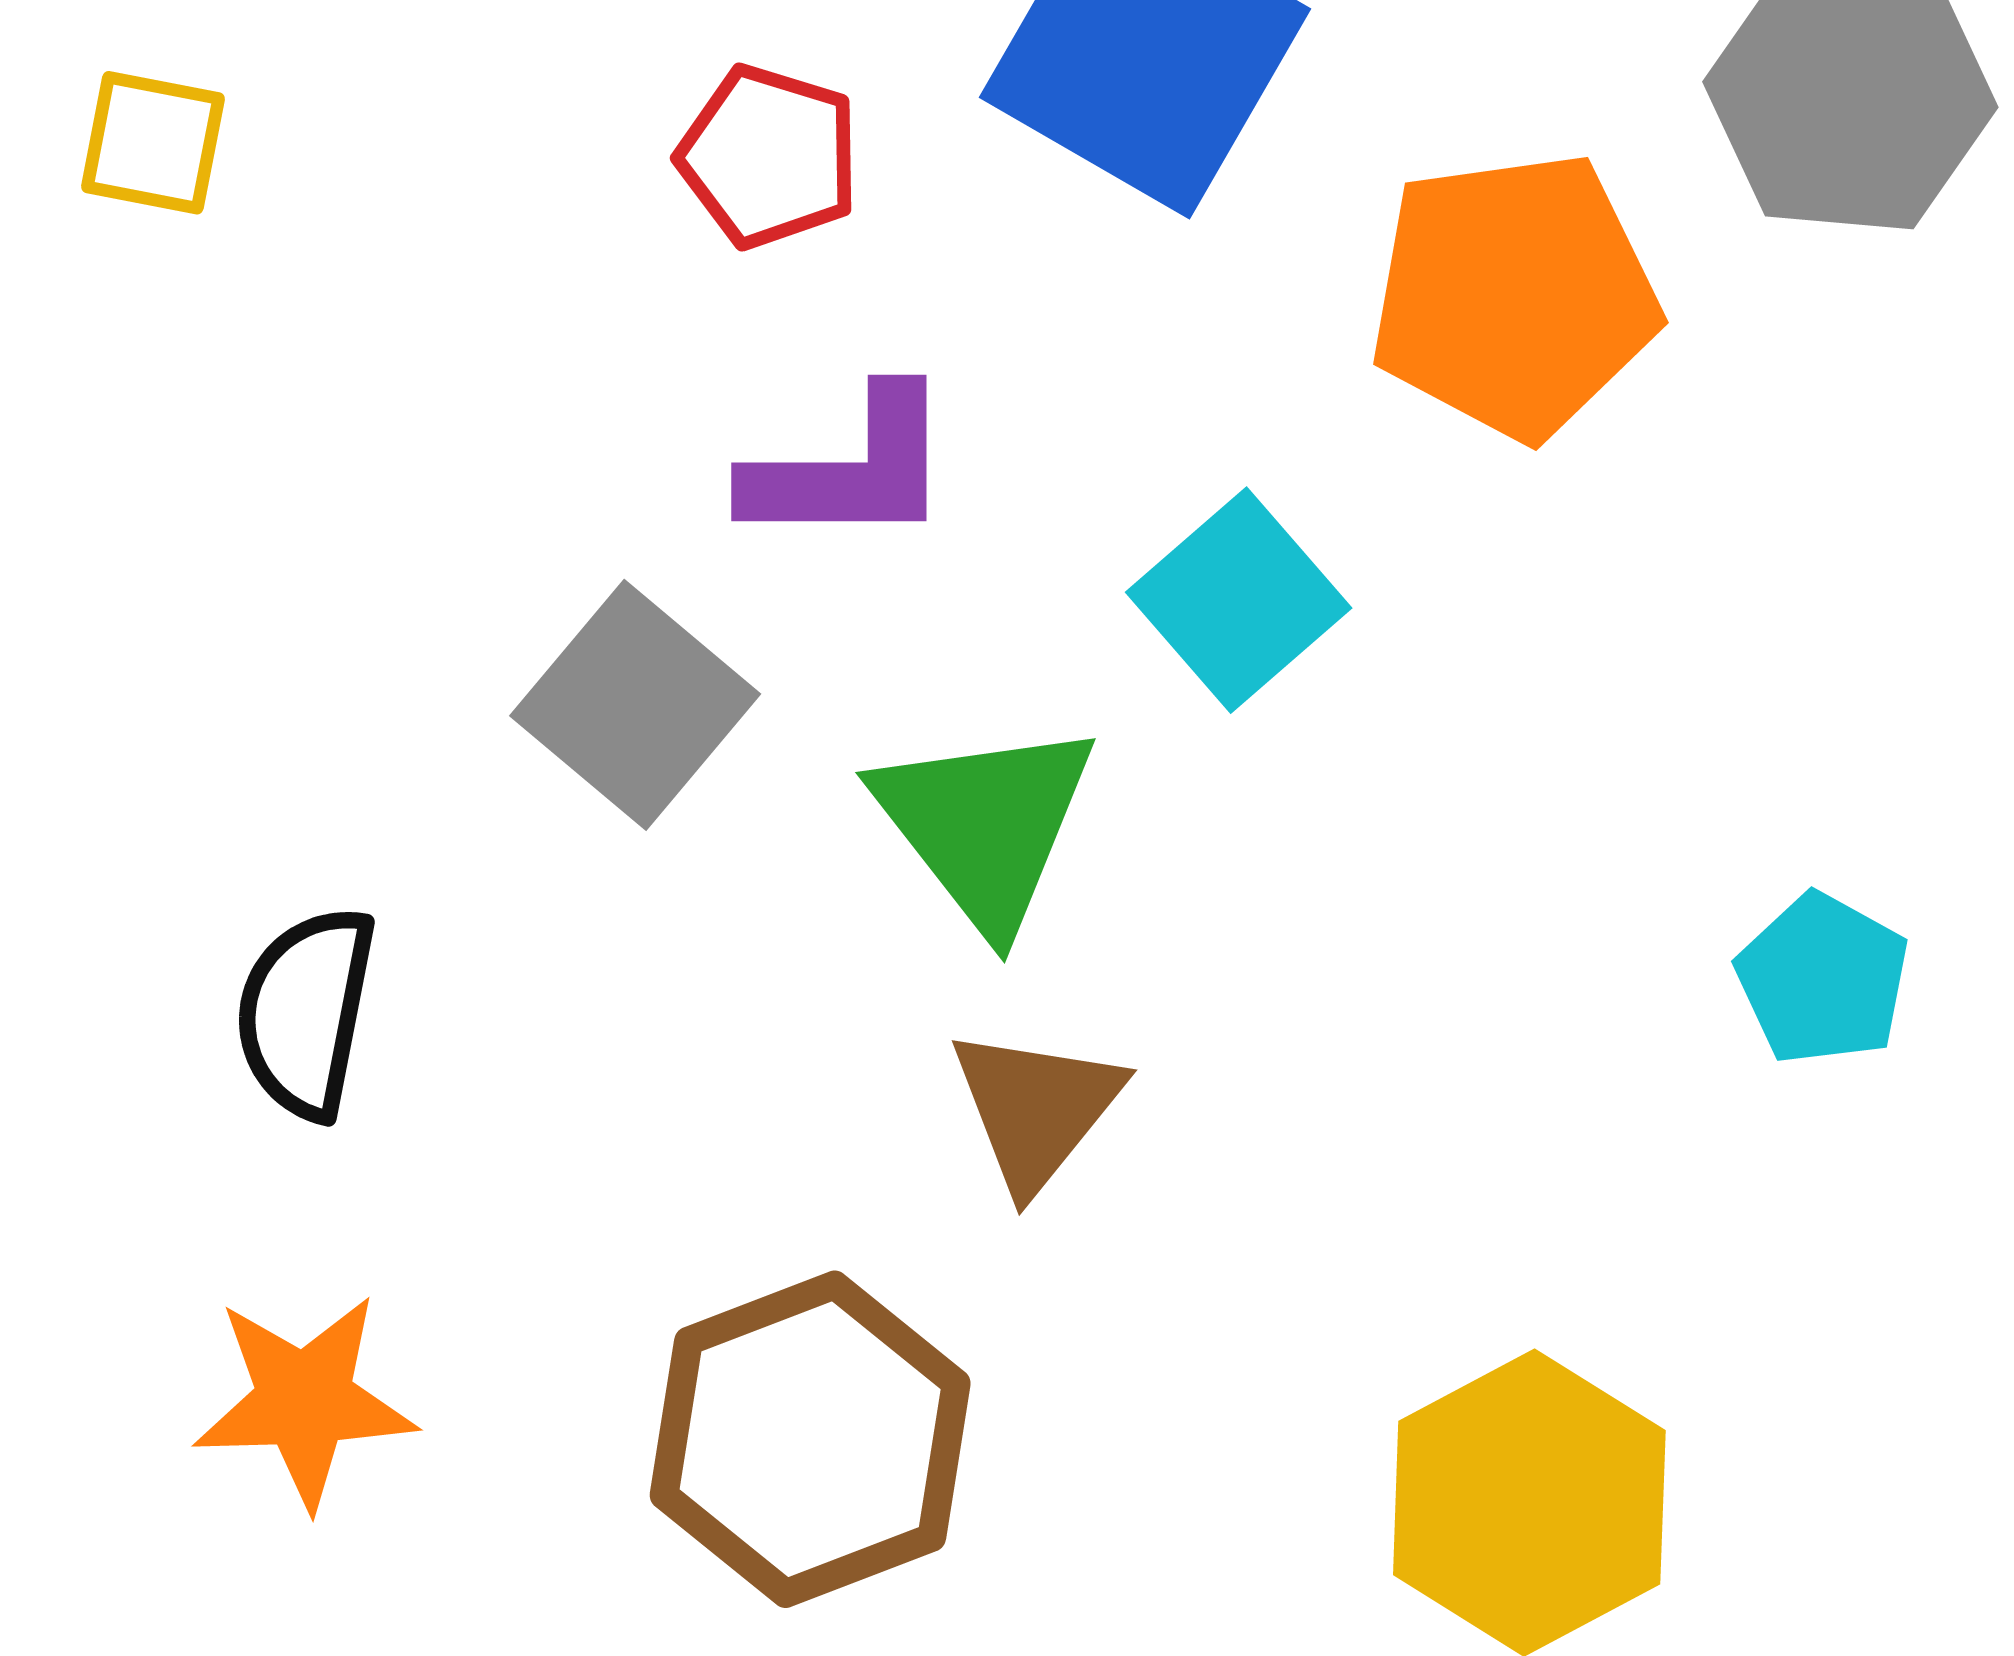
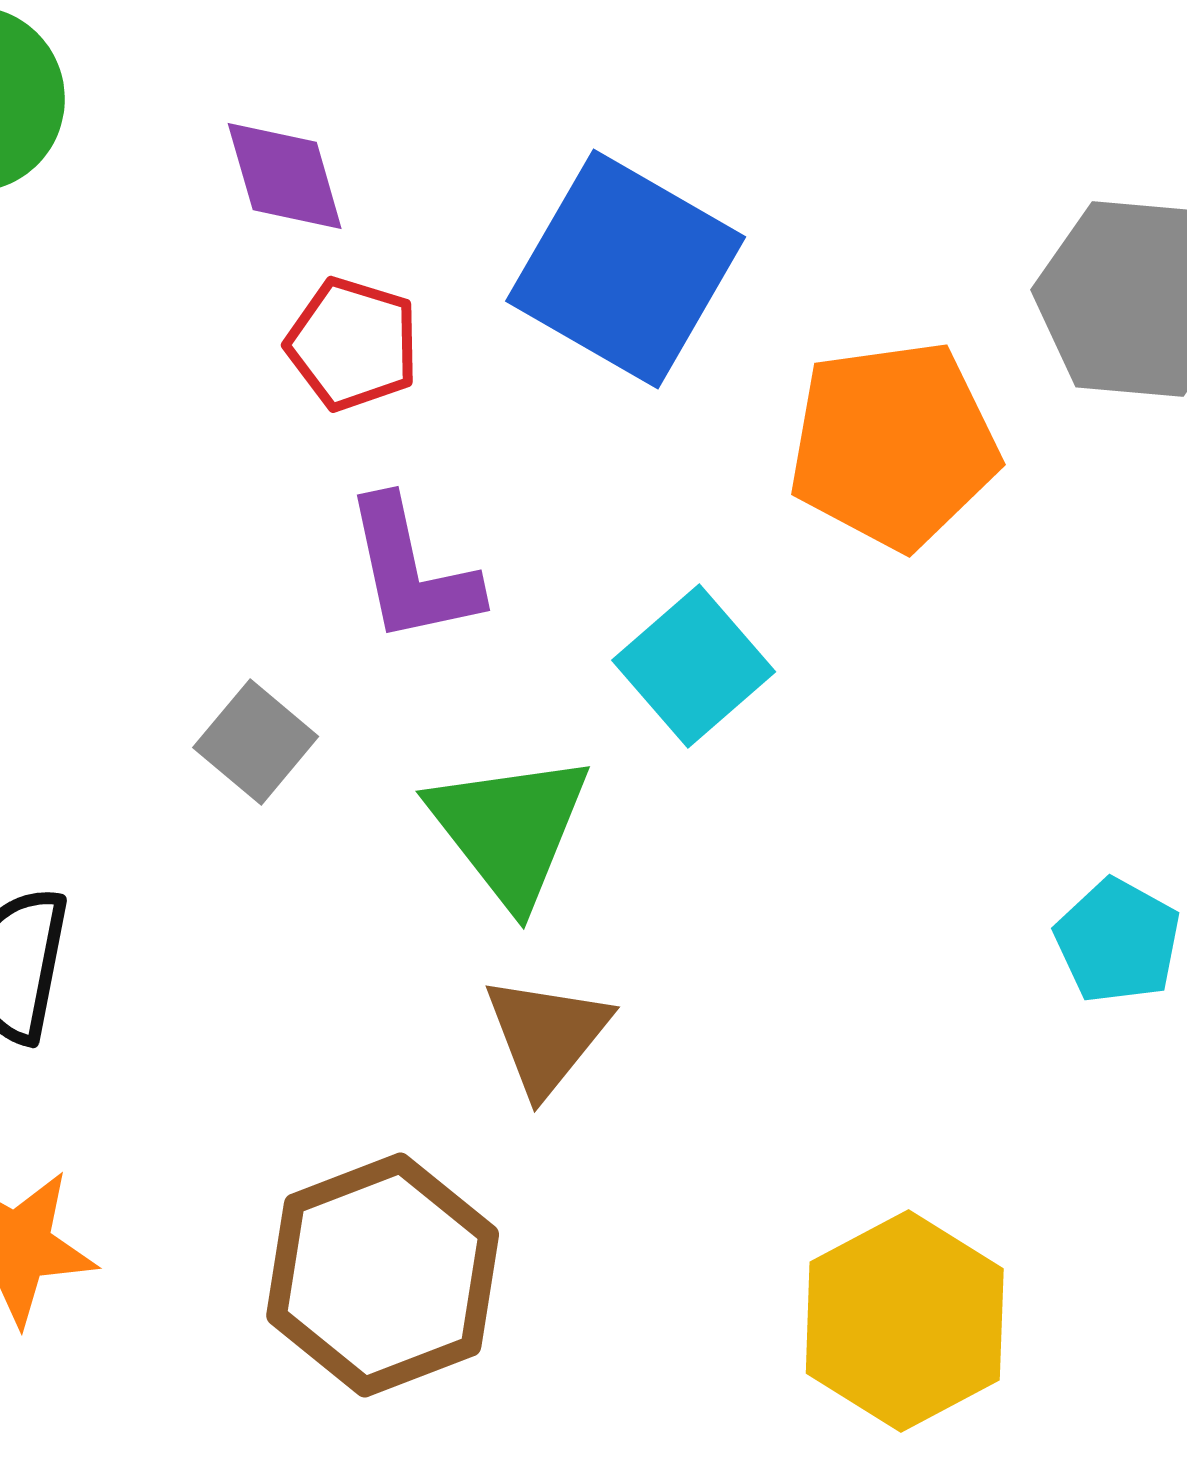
purple L-shape: (850, 469) -> (412, 571), turned 78
gray square: (635, 705) -> (256, 742), size x0.7

